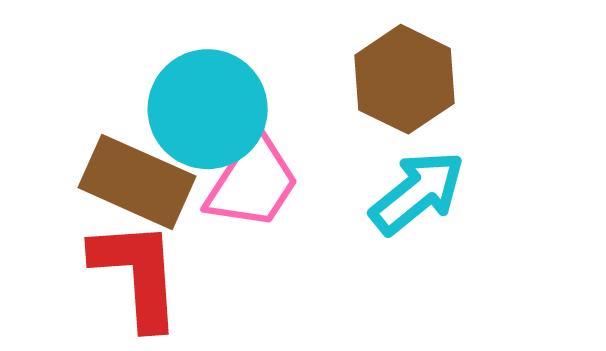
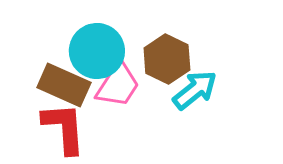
brown hexagon: (405, 79) -> (167, 59), moved

